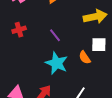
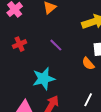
cyan star: (57, 63) -> (44, 79), moved, turned -30

